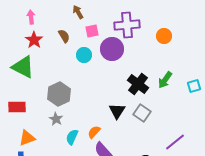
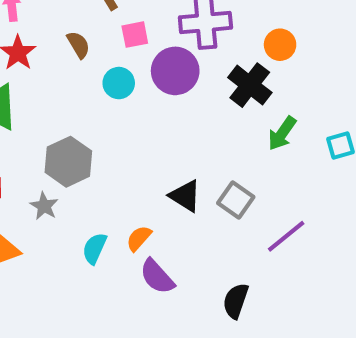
black cross: (138, 84) -> (250, 85), moved
black triangle: (117, 111) -> (185, 196), turned -30
gray star: (56, 119) -> (44, 206), moved
purple line: (175, 142) -> (286, 236), moved

